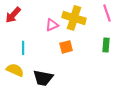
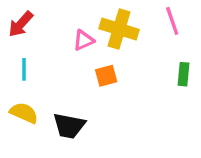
green rectangle: (106, 45) -> (184, 74), moved
cyan line: (23, 48) -> (24, 69), moved

